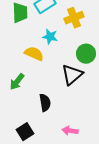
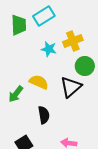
yellow cross: (74, 18) -> (73, 41), moved
yellow semicircle: (34, 54) -> (39, 82), moved

